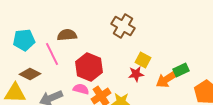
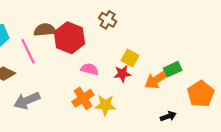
brown cross: (123, 26) -> (108, 20), size x0.7
red hexagon: (89, 67) -> (69, 38), moved
pink semicircle: (81, 89) -> (90, 69), moved

